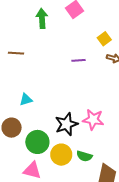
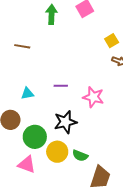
purple line: (79, 60) -> (61, 86), moved
pink star: (93, 120) -> (93, 97), moved

